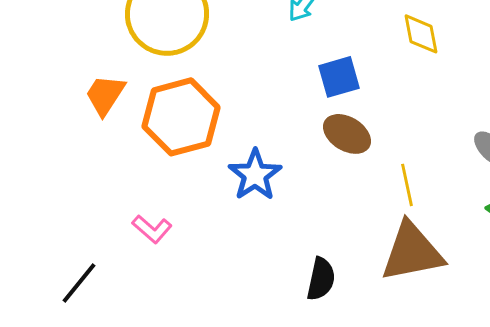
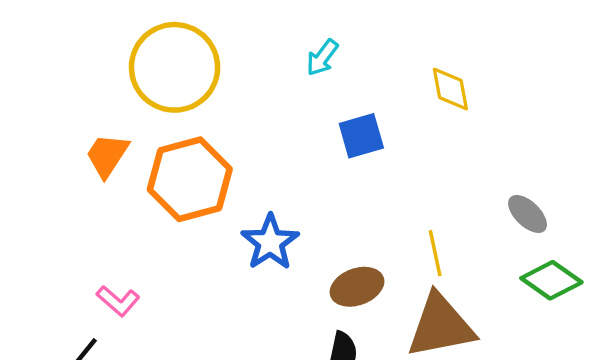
brown ellipse: (347, 134) -> (357, 287), moved, turned -51
pink L-shape: (152, 229) -> (118, 301), moved

